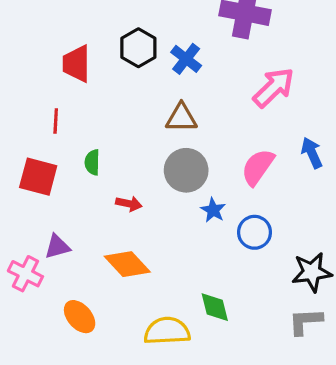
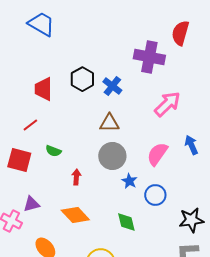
red line: (56, 121) -> (30, 125), turned 49
green semicircle: (92, 162) -> (53, 151), turned -70
red arrow: (129, 204) -> (76, 177), turned -98
green diamond: (215, 307) -> (126, 222), moved

